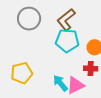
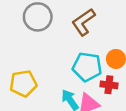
cyan pentagon: (67, 41) -> (87, 67), moved

